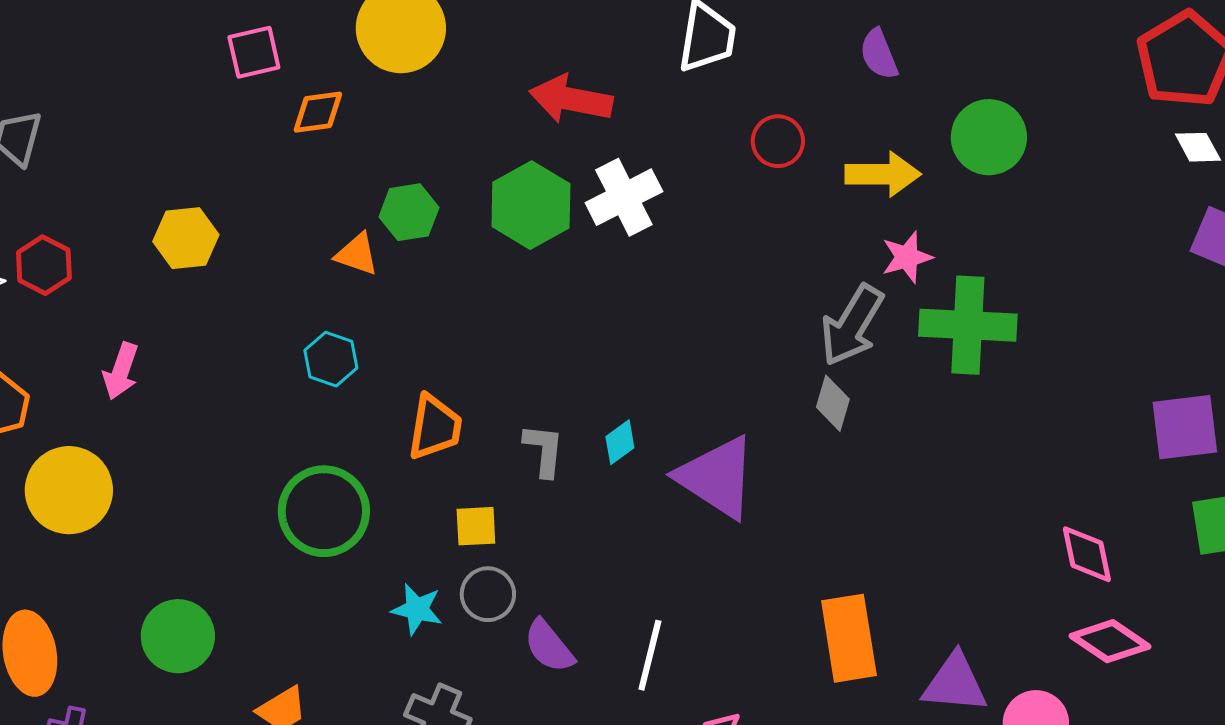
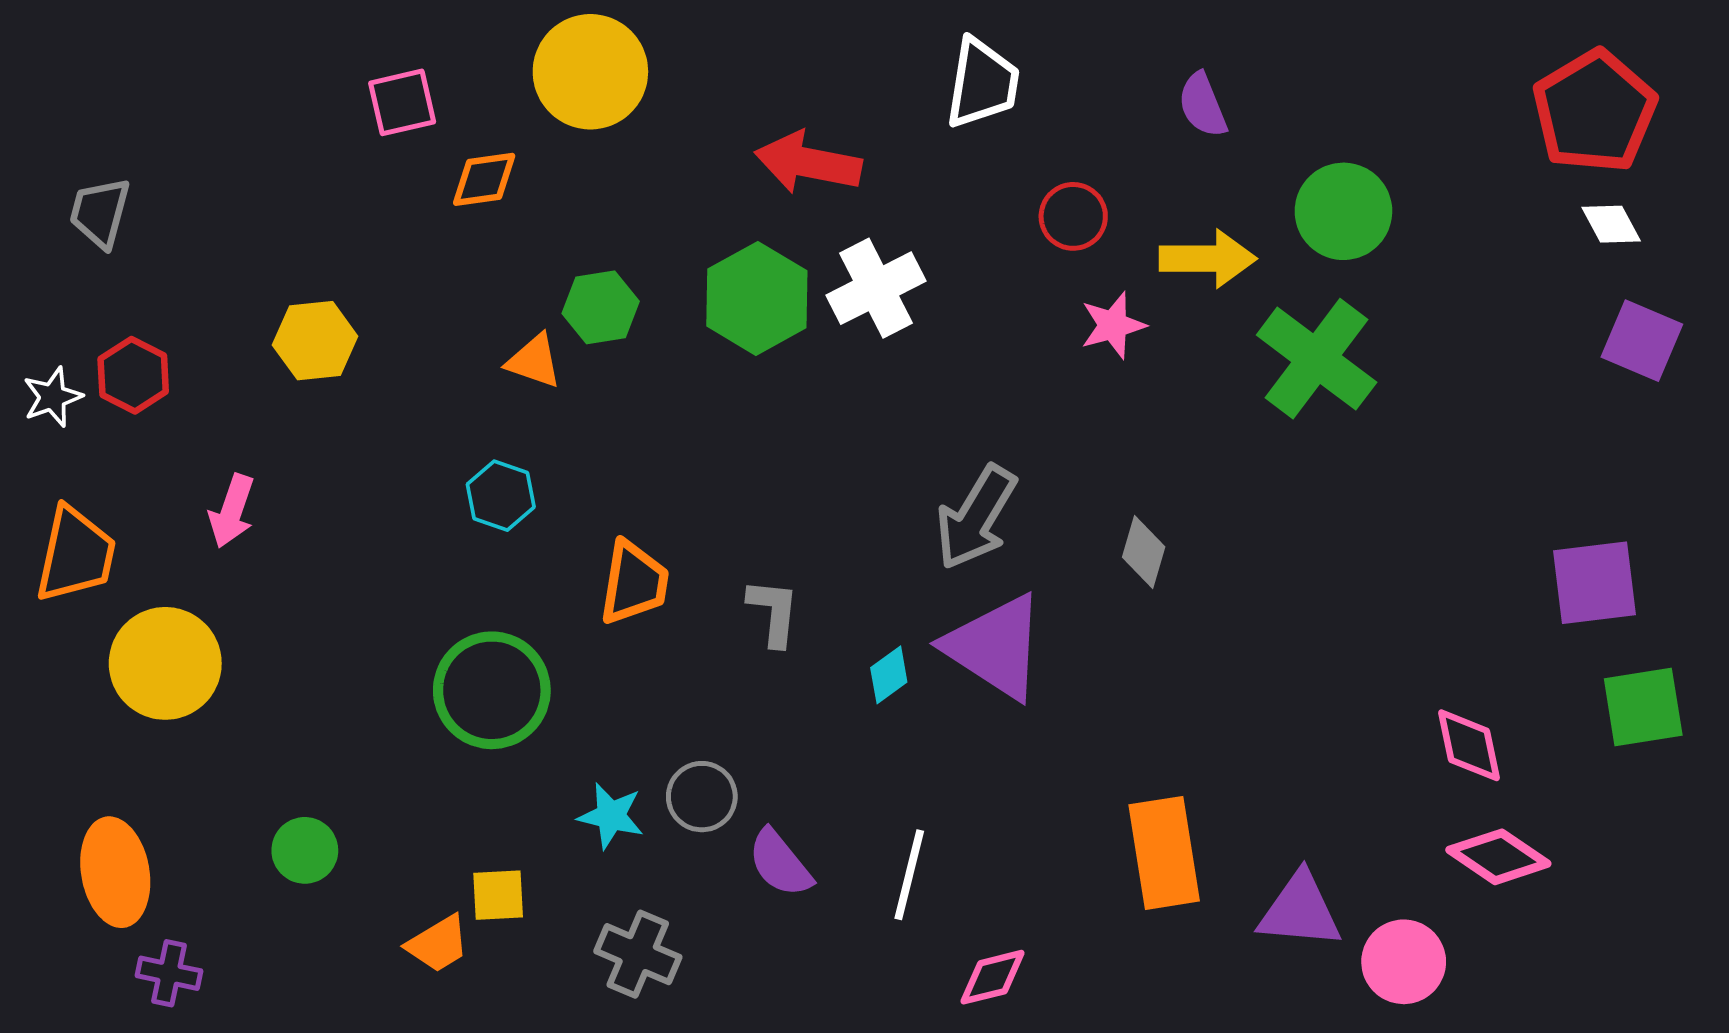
pink star: (907, 257) -> (1113, 325), moved
gray arrow: (852, 325) -> (976, 517), moved
green cross: (968, 325) -> (1317, 359), moved, turned 34
cyan diamond: (620, 442) -> (889, 675), moved
yellow square: (476, 526) -> (498, 895), moved
green circle: (178, 636) -> (305, 850), size x0.7

